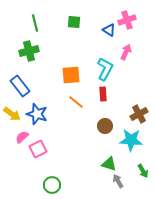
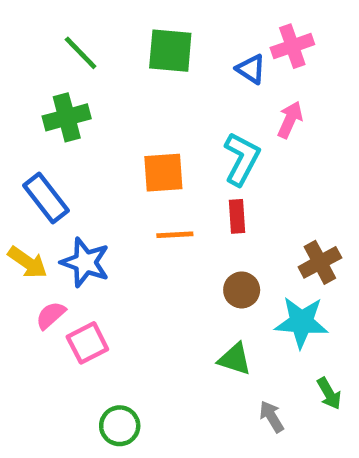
green square: (74, 22) -> (170, 51), size x1.5
green line: (35, 23) -> (81, 53), turned -30
orange line: (76, 102) -> (175, 235), turned -42
green triangle: (109, 164) -> (235, 359), moved

